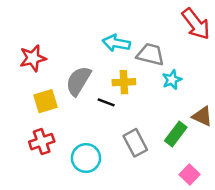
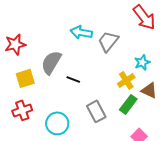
gray trapezoid: (150, 54) -> (108, 41), turned -65
cyan star: (172, 80) -> (142, 62), moved
yellow cross: (124, 82) -> (126, 80), moved, turned -30

